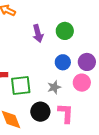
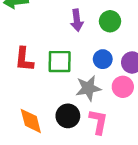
green square: (21, 85) -> (60, 62), moved
gray star: (54, 87) -> (88, 88), size x1.5

